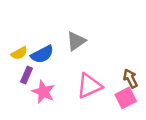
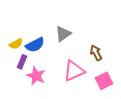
brown arrow: (130, 79) -> (96, 53), moved

